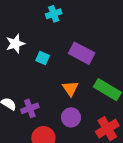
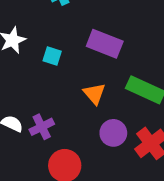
purple circle: (71, 117) -> (113, 133), moved

